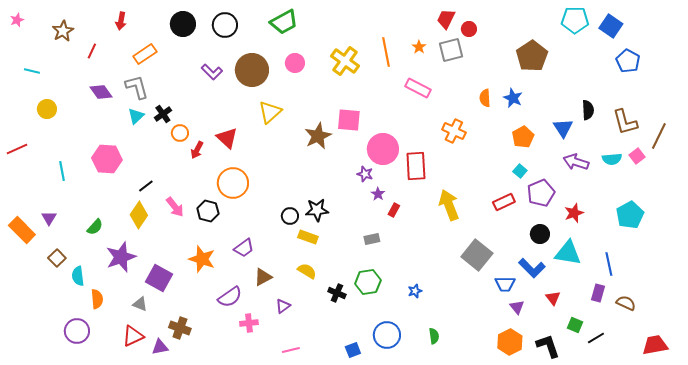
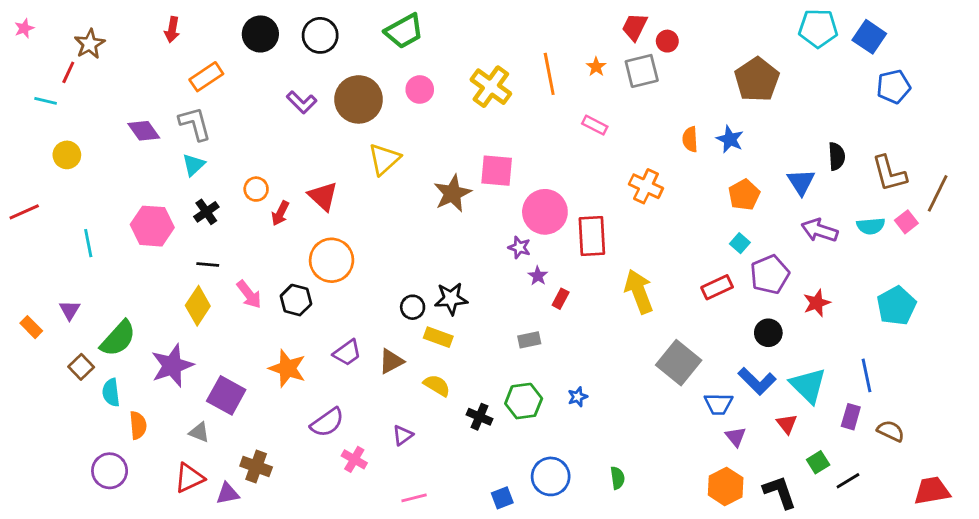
red line: (92, 51) -> (68, 72), moved
blue pentagon: (628, 61) -> (894, 87), turned 30
pink rectangle: (418, 88) -> (595, 125), size x0.7
black cross: (163, 114) -> (206, 212), moved
black line: (146, 186) -> (208, 264), turned 42
green semicircle: (95, 227) -> (118, 338), moved, size x1.6
orange rectangle: (22, 230) -> (31, 327), size x0.6
cyan triangle: (568, 253) -> (808, 385), moved, turned 36
brown triangle: (263, 277) -> (391, 361), moved
blue star: (415, 291) -> (578, 397), moved
pink cross: (249, 323) -> (354, 459), turned 36
green square: (575, 325) -> (818, 462), turned 35

